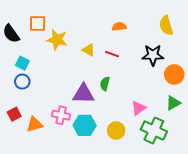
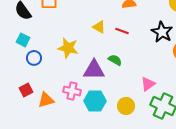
yellow star: (57, 40) -> (68, 48), moved
black star: (153, 55) -> (162, 32), turned 30
cyan square: (22, 63) -> (23, 40), moved
green semicircle: (105, 84) -> (115, 60), turned 104

